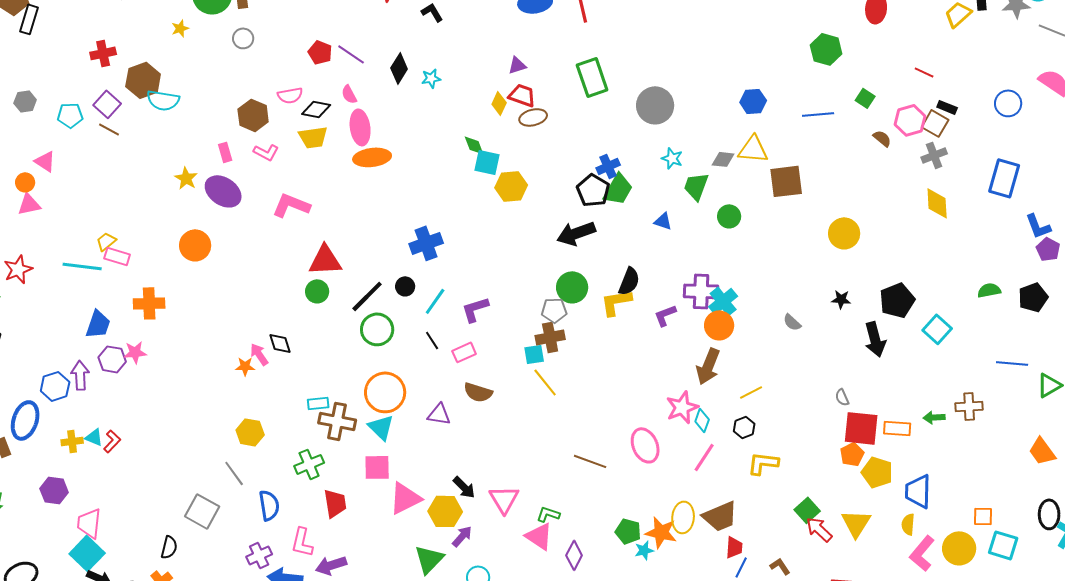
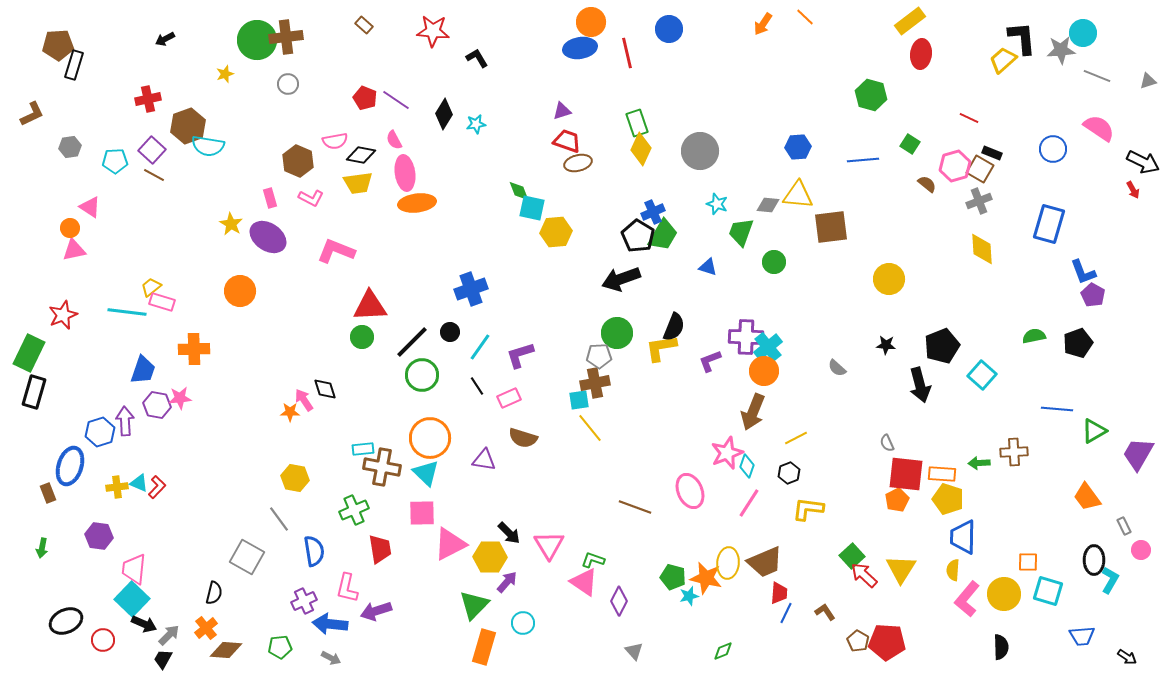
green rectangle: (592, 77) -> (637, 123), size x0.7
yellow diamond: (499, 103) -> (641, 149), moved, size x1.4
yellow pentagon: (877, 472) -> (948, 499), moved

